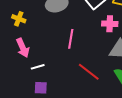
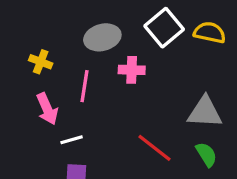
pink cross: (110, 24) -> (132, 70), moved
pink line: (71, 39) -> (85, 86), moved

